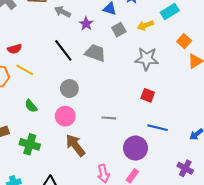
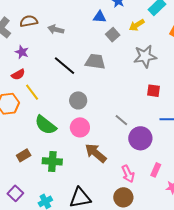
purple star: (86, 24) -> (22, 52), moved
yellow line: (25, 70) -> (32, 92), turned 36
green semicircle: (31, 106) -> (46, 125), size x1.6
gray line: (109, 118) -> (121, 120), turned 48
purple circle: (135, 148) -> (140, 138), moved

